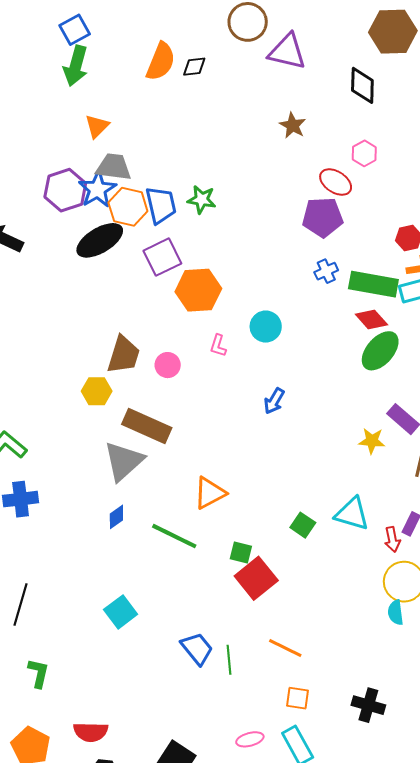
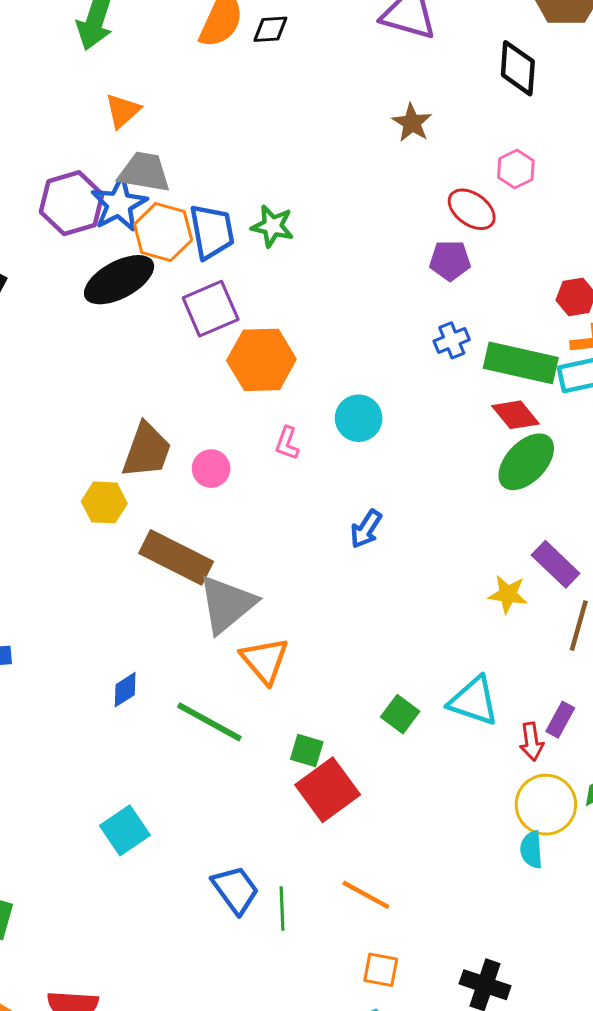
purple pentagon: (323, 217) -> (450, 260), size x0.7
gray triangle: (124, 461) -> (227, 604), moved
orange triangle: (210, 493) -> (265, 660), turned -45

